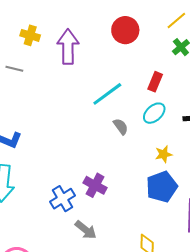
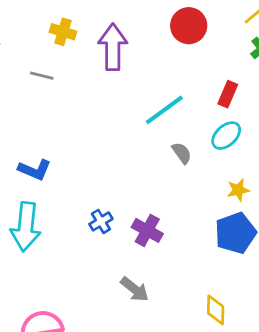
blue cross: (62, 199) -> (101, 221), moved, size x0.7

